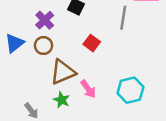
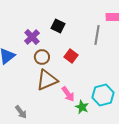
brown circle: (43, 46) -> (42, 57), moved
green star: (62, 100) -> (82, 107), moved

